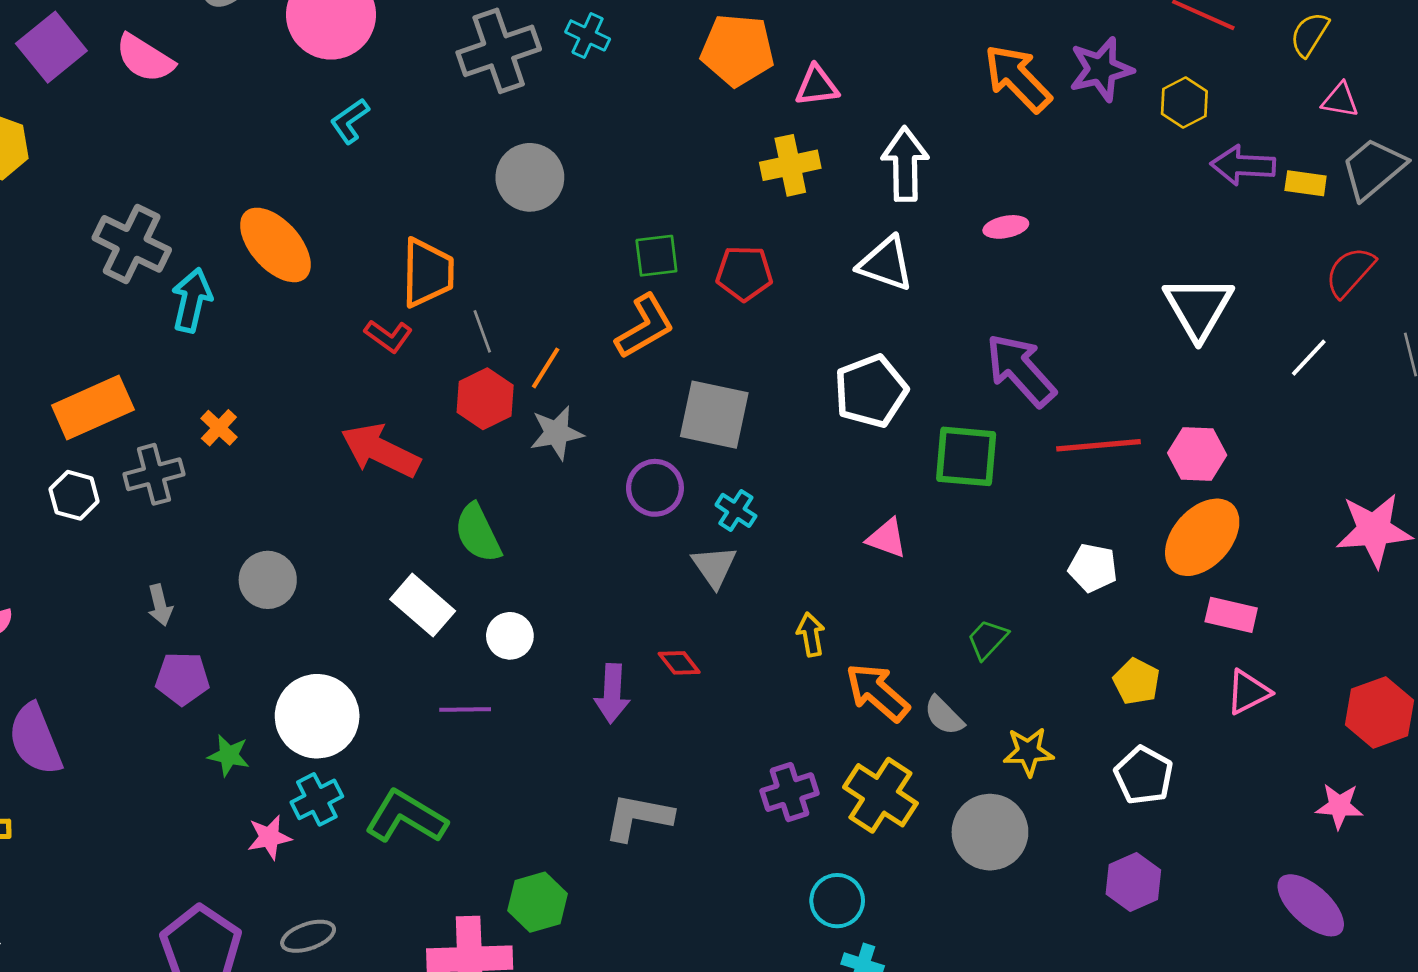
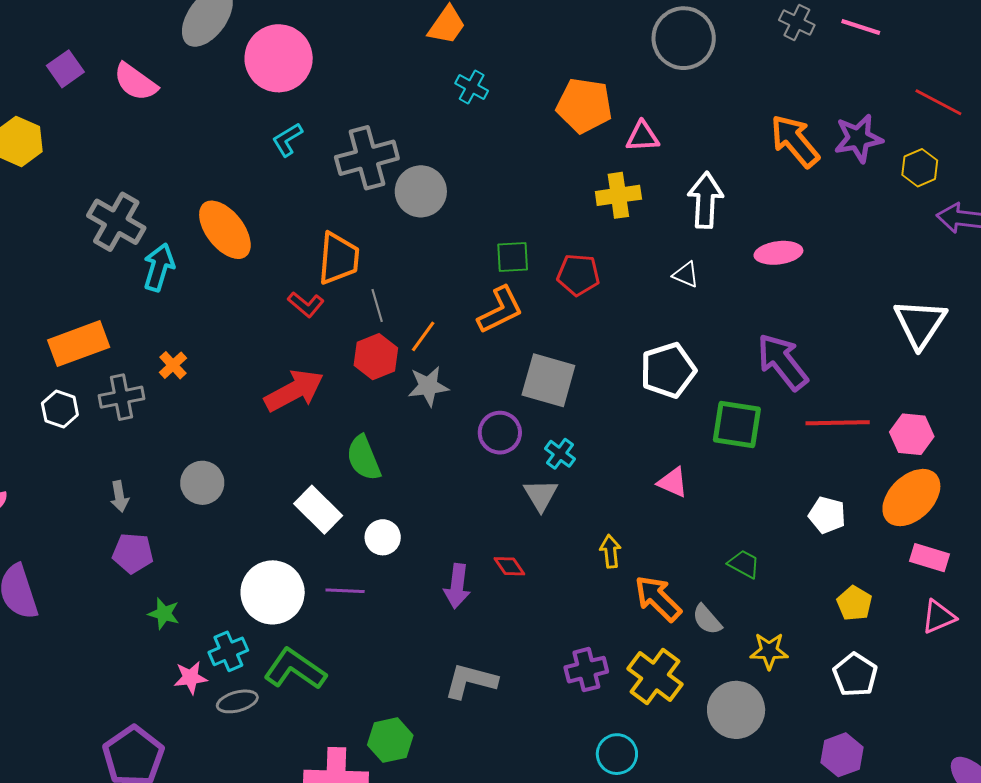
purple square: (51, 47) -> (65, 69), size x0.7
gray cross: (499, 51) -> (367, 158), moved
pink ellipse: (1006, 227) -> (778, 253), size x1.4
white triangle: (886, 264) -> (686, 275), size x0.6
red arrow: (380, 451) -> (294, 391), turned 122
green trapezoid: (987, 639) -> (744, 564), turned 72
white circle: (317, 716) -> (273, 592), moved
gray ellipse: (308, 936) -> (237, 701), moved

